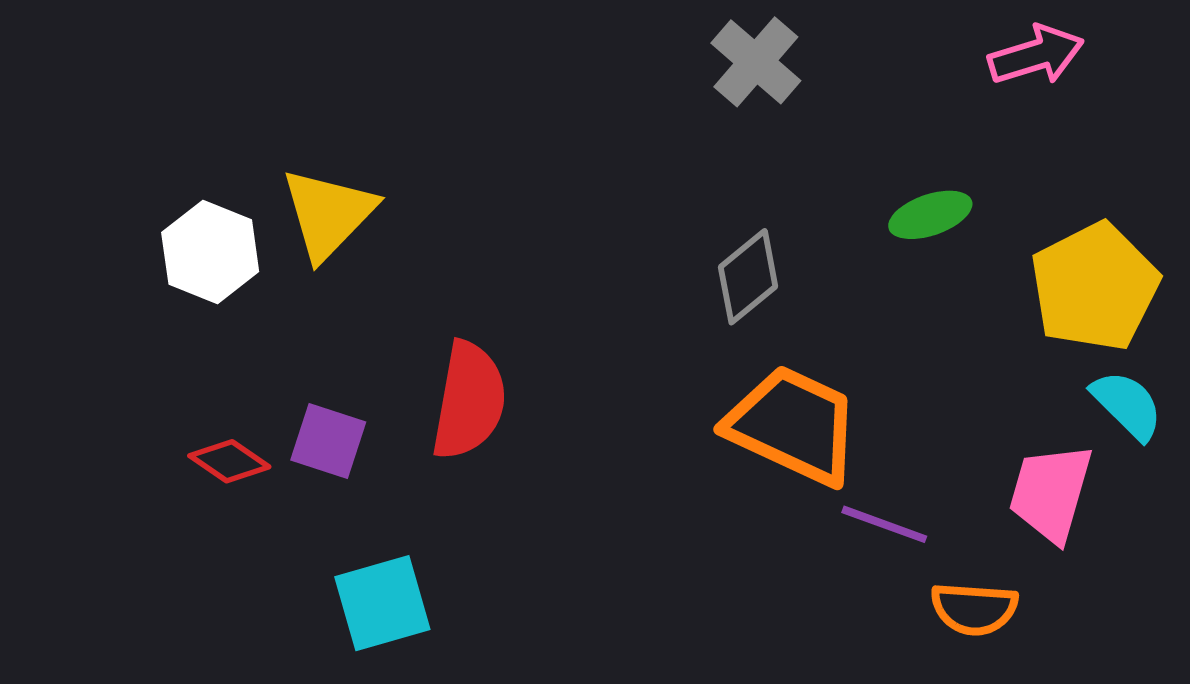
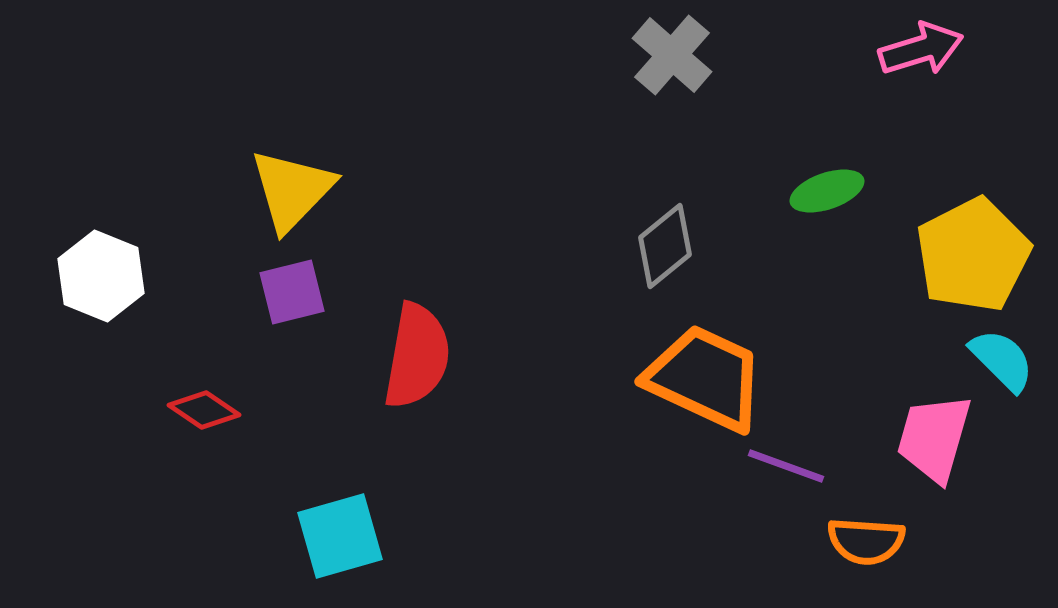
white hexagon: (210, 252) -> (101, 276), moved
purple square: (328, 441) -> (292, 292), moved, turned -32

